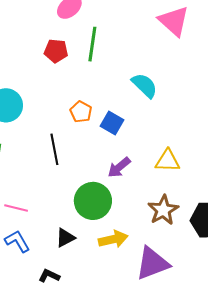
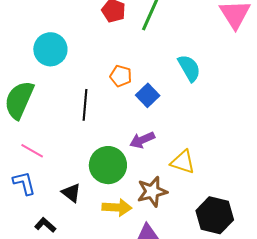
orange pentagon: (81, 112) -> (121, 76), turned -30
yellow triangle: (168, 161) -> (183, 162), moved
brown star: (163, 210) -> (152, 192), moved
black triangle: (65, 238) -> (71, 193), turned 50

